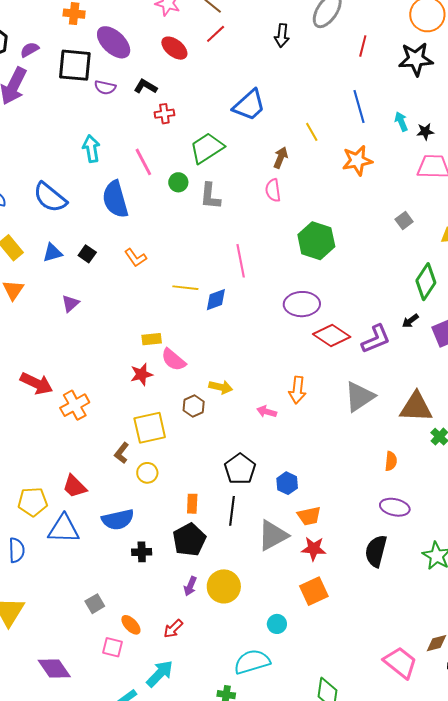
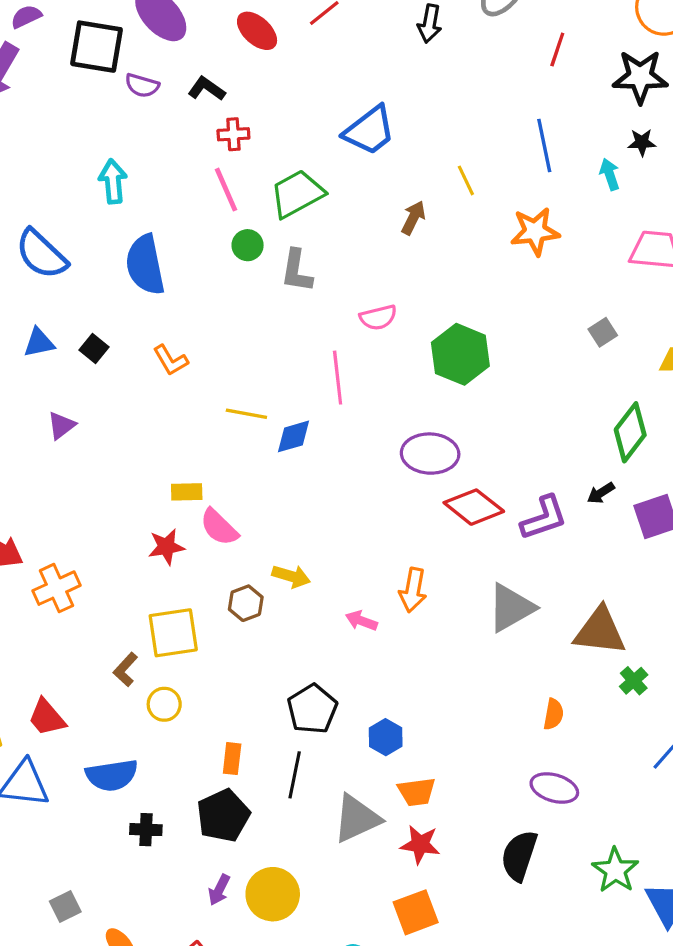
black star: (425, 132) -> (642, 142), moved
pink line: (143, 162) -> (226, 190), moved
pink semicircle: (273, 190) -> (378, 317), moved, turned -100

